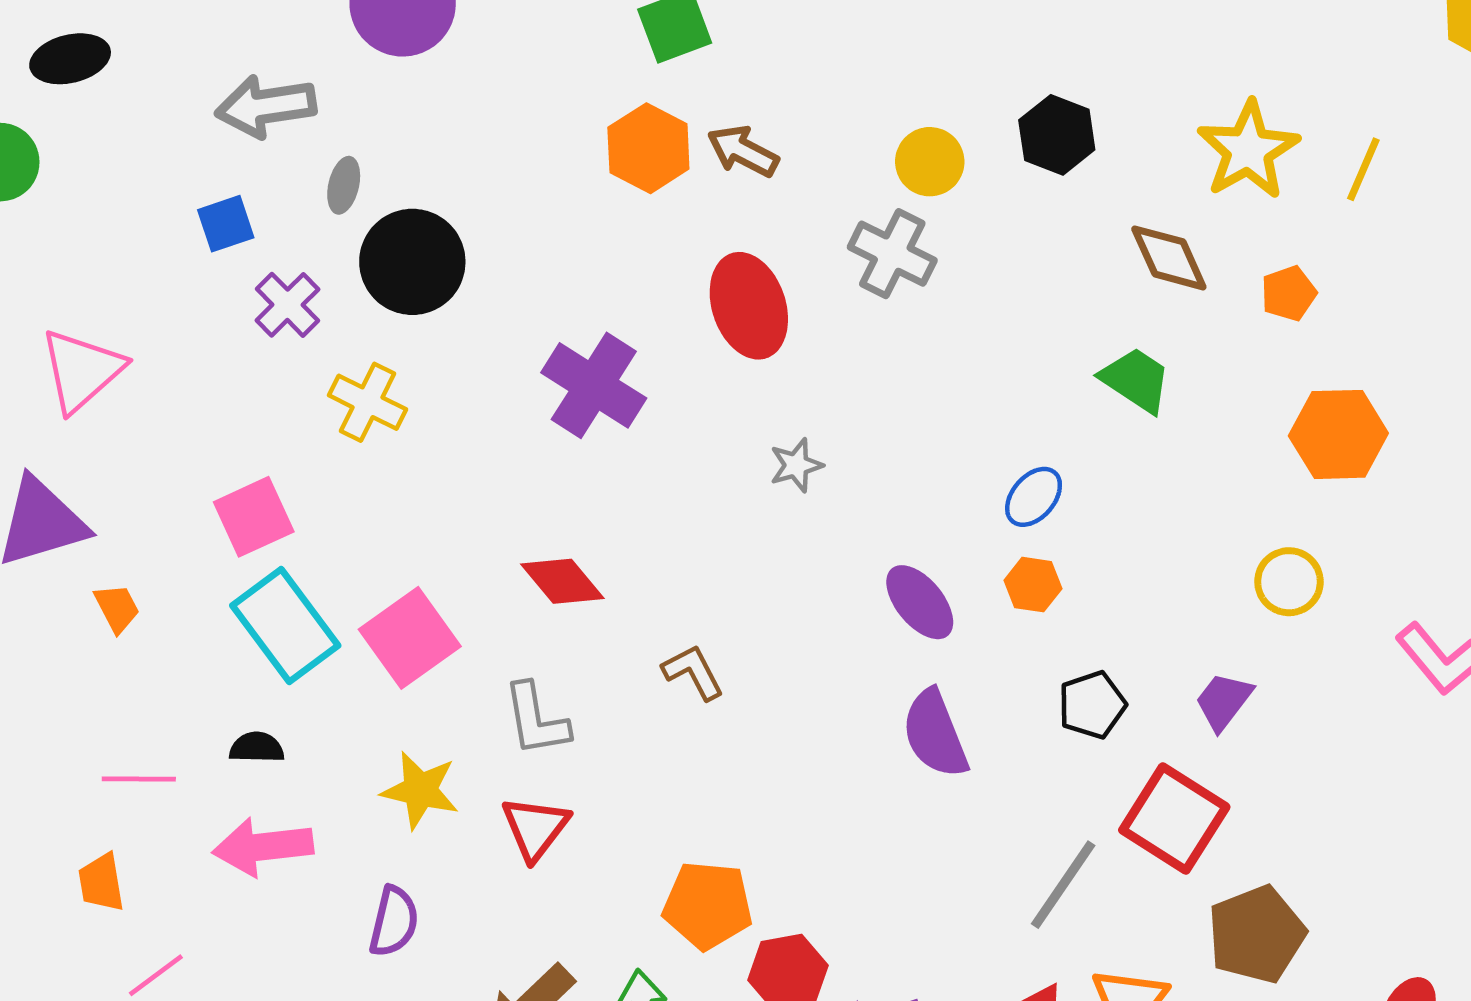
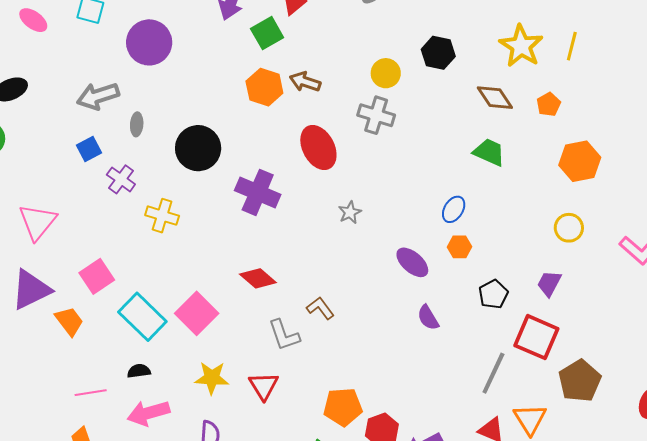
black circle: (412, 262) -> (198, 148), moved
pink square: (254, 517) -> (97, 276), moved
orange trapezoid: (117, 608) -> (69, 321), size x1.4
gray L-shape: (536, 719) -> (284, 335), moved
purple semicircle: (935, 734) -> (428, 318), size x0.7

